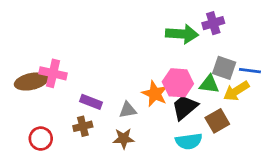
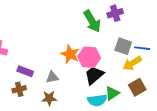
green arrow: (182, 34) -> (92, 21), turned 55
green triangle: (209, 84) -> (112, 93), moved, turned -42
orange star: (155, 94) -> (70, 54), moved
brown square: (217, 121) -> (137, 87), moved

